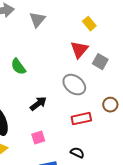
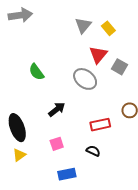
gray triangle: (37, 20) -> (83, 25), moved
gray ellipse: (74, 85) -> (85, 79), moved
black semicircle: (77, 153) -> (93, 151), moved

